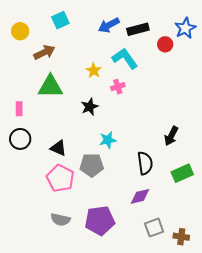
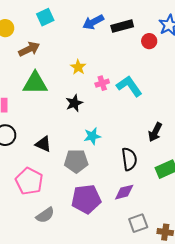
cyan L-shape: (125, 58) -> (129, 86), moved
pink pentagon: (60, 178) -> (29, 181), moved
gray semicircle: (60, 220) -> (45, 215), turned -48
purple pentagon: (100, 221) -> (86, 199), moved

